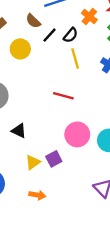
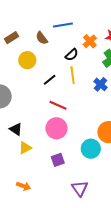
black line: (50, 35) -> (50, 80), moved
pink circle: (77, 134) -> (56, 128), moved
purple square: (54, 159) -> (58, 160), moved
yellow triangle: (33, 162) -> (25, 148), moved

